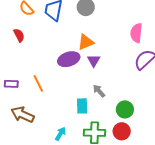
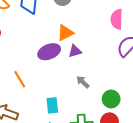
purple triangle: (94, 61) -> (75, 51), turned 48
cyan rectangle: (82, 106) -> (52, 105), moved

